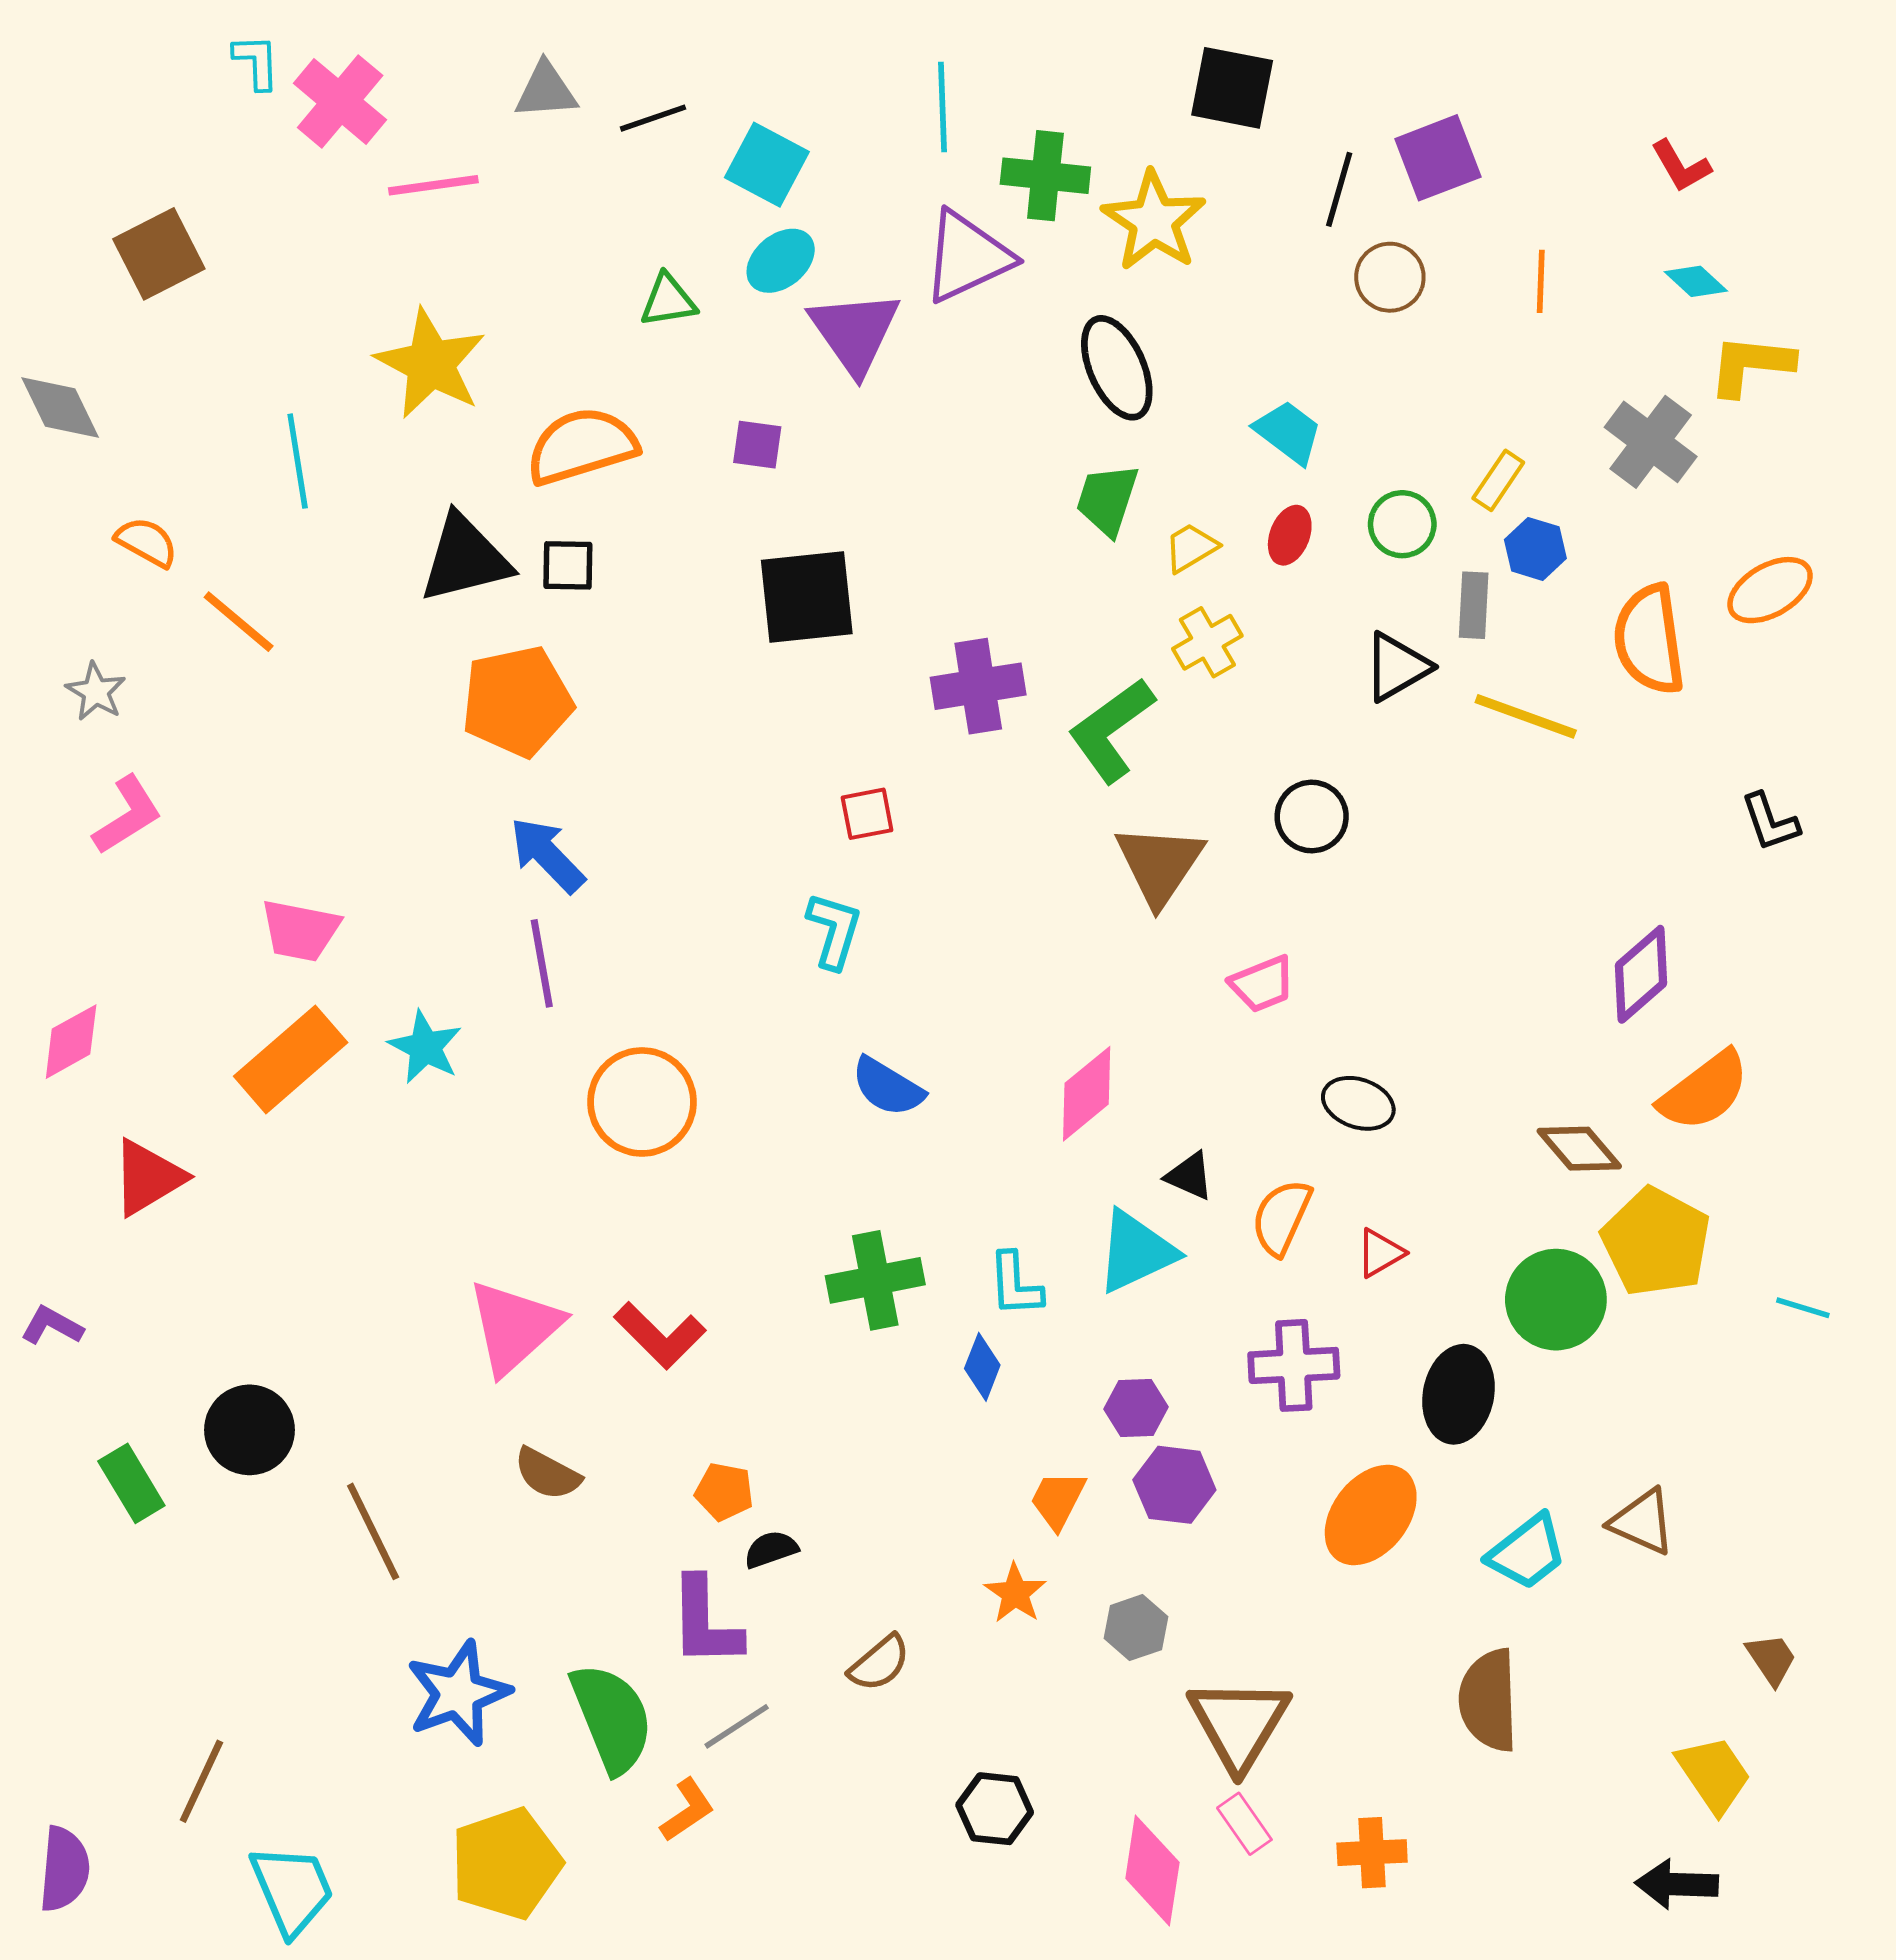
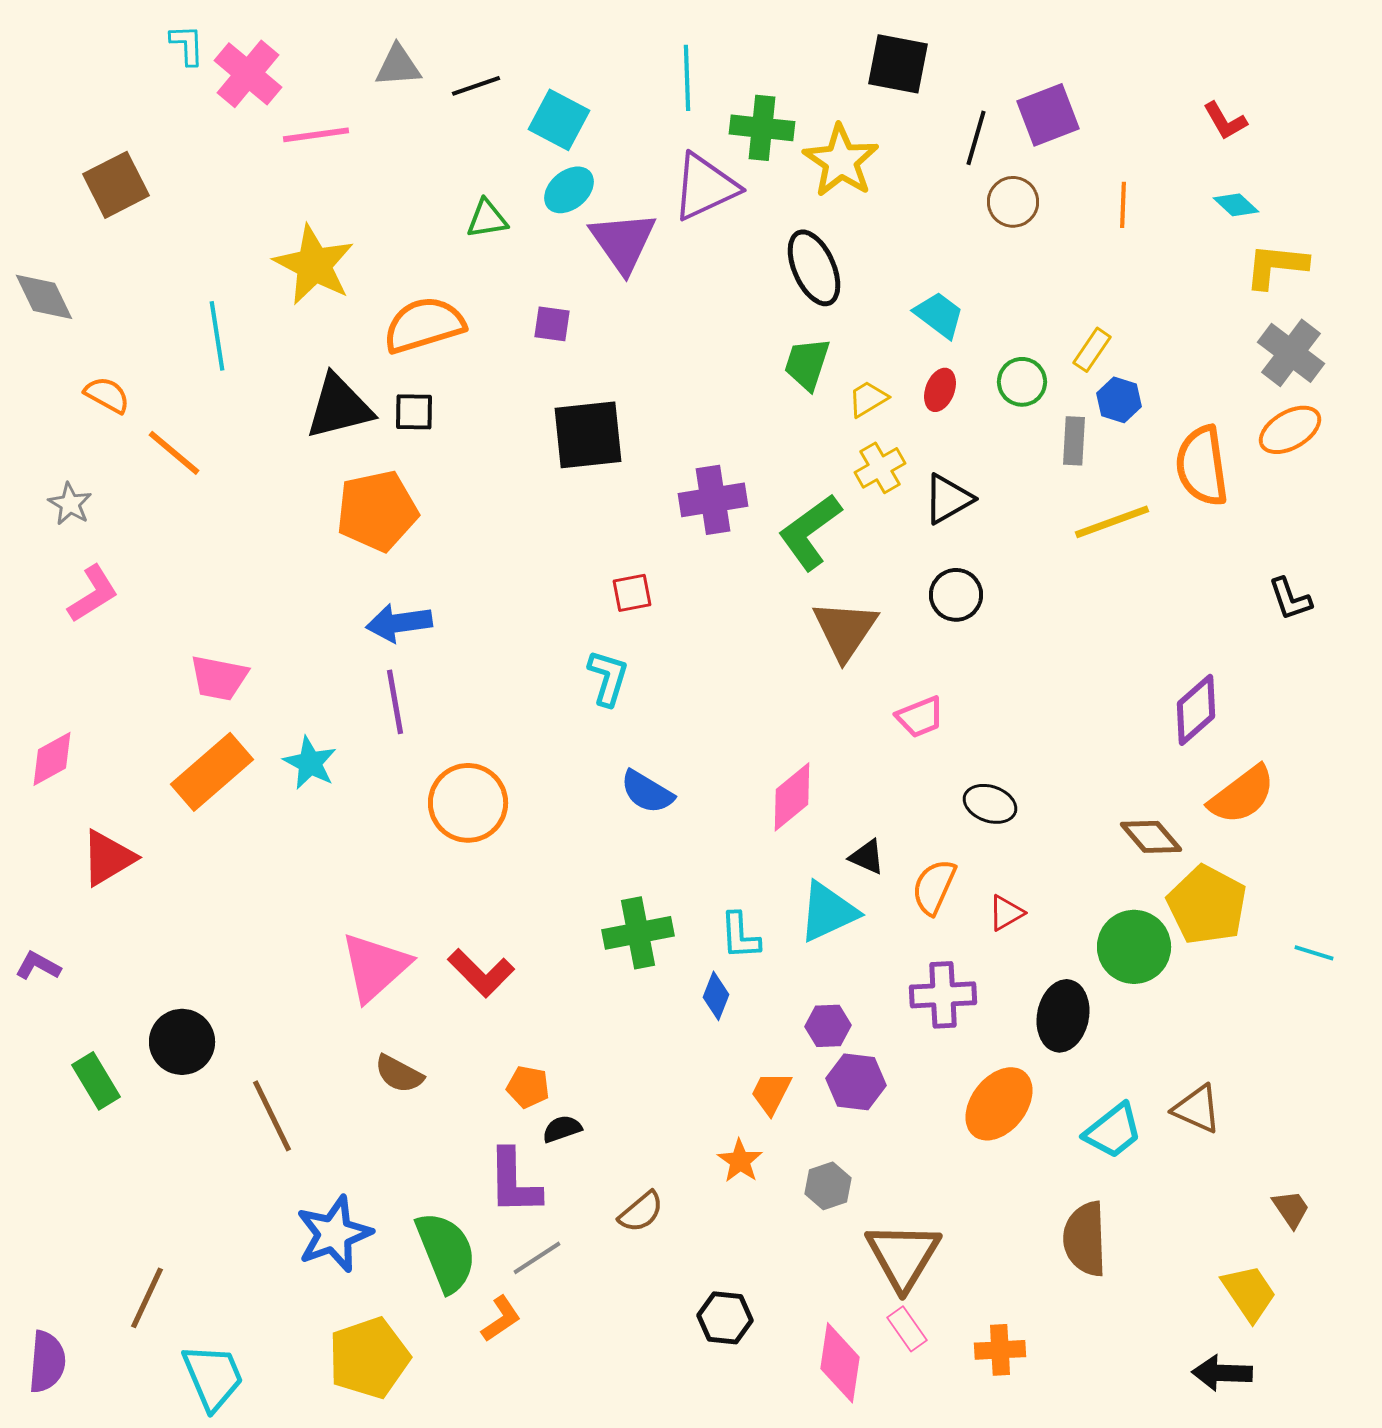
gray cross: (1651, 442) -> (1291, 353), moved
black triangle: (1397, 667) -> (948, 499), moved
yellow line: (1526, 716) -> (1112, 522), turned -40
blue arrow: (547, 855) -> (399, 623), turned -54

